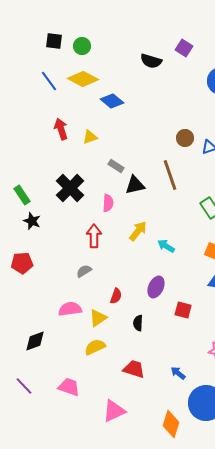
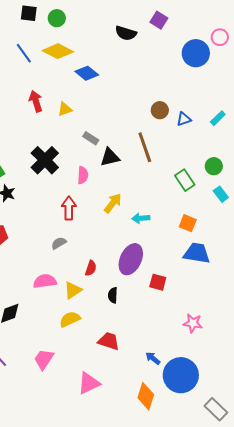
cyan arrow: (166, 246) -> (141, 218), turned -36
purple ellipse: (156, 287) -> (131, 259), size x1.4
blue arrow: (178, 373) -> (153, 358), moved
pink trapezoid: (69, 387) -> (44, 359), turned -75

